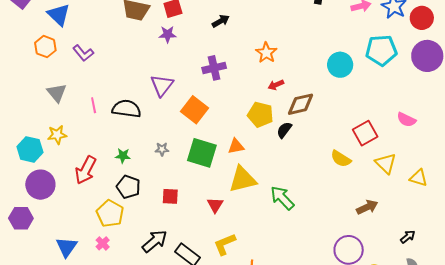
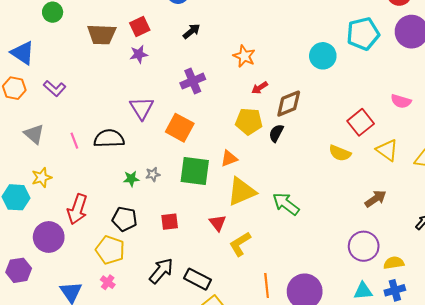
green star: (123, 156) -> (131, 179), moved
purple circle: (40, 185) -> (49, 237), moved
yellow L-shape: (225, 244) -> (240, 244), moved

